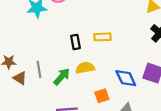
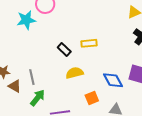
black rectangle: (75, 42) -> (64, 50), turned -32
green arrow: (62, 77) -> (38, 98), moved

